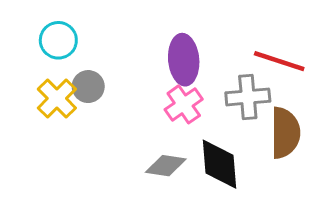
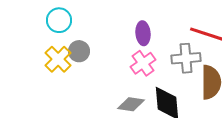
purple ellipse: (184, 60) -> (143, 33), size x0.7

